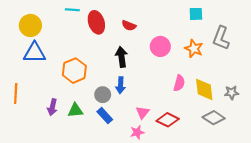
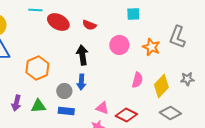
cyan square: (196, 14) -> (133, 14), moved
red ellipse: (96, 22) -> (58, 22), turned -45
yellow diamond: (204, 89) -> (161, 86), turned 50
gray star: (232, 93) -> (187, 79), moved
pink triangle: (142, 112) -> (102, 108), turned -48
blue rectangle: (105, 116) -> (66, 111), turned -42

